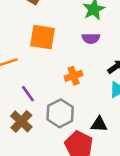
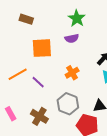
purple semicircle: (91, 38) -> (72, 38), moved
purple line: (28, 94) -> (38, 82), moved

